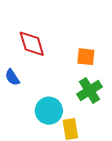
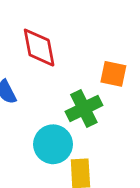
green cross: (89, 91) -> (84, 108), moved

